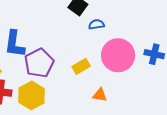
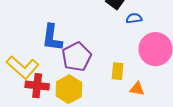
yellow rectangle: (81, 66) -> (118, 71), moved, turned -54

